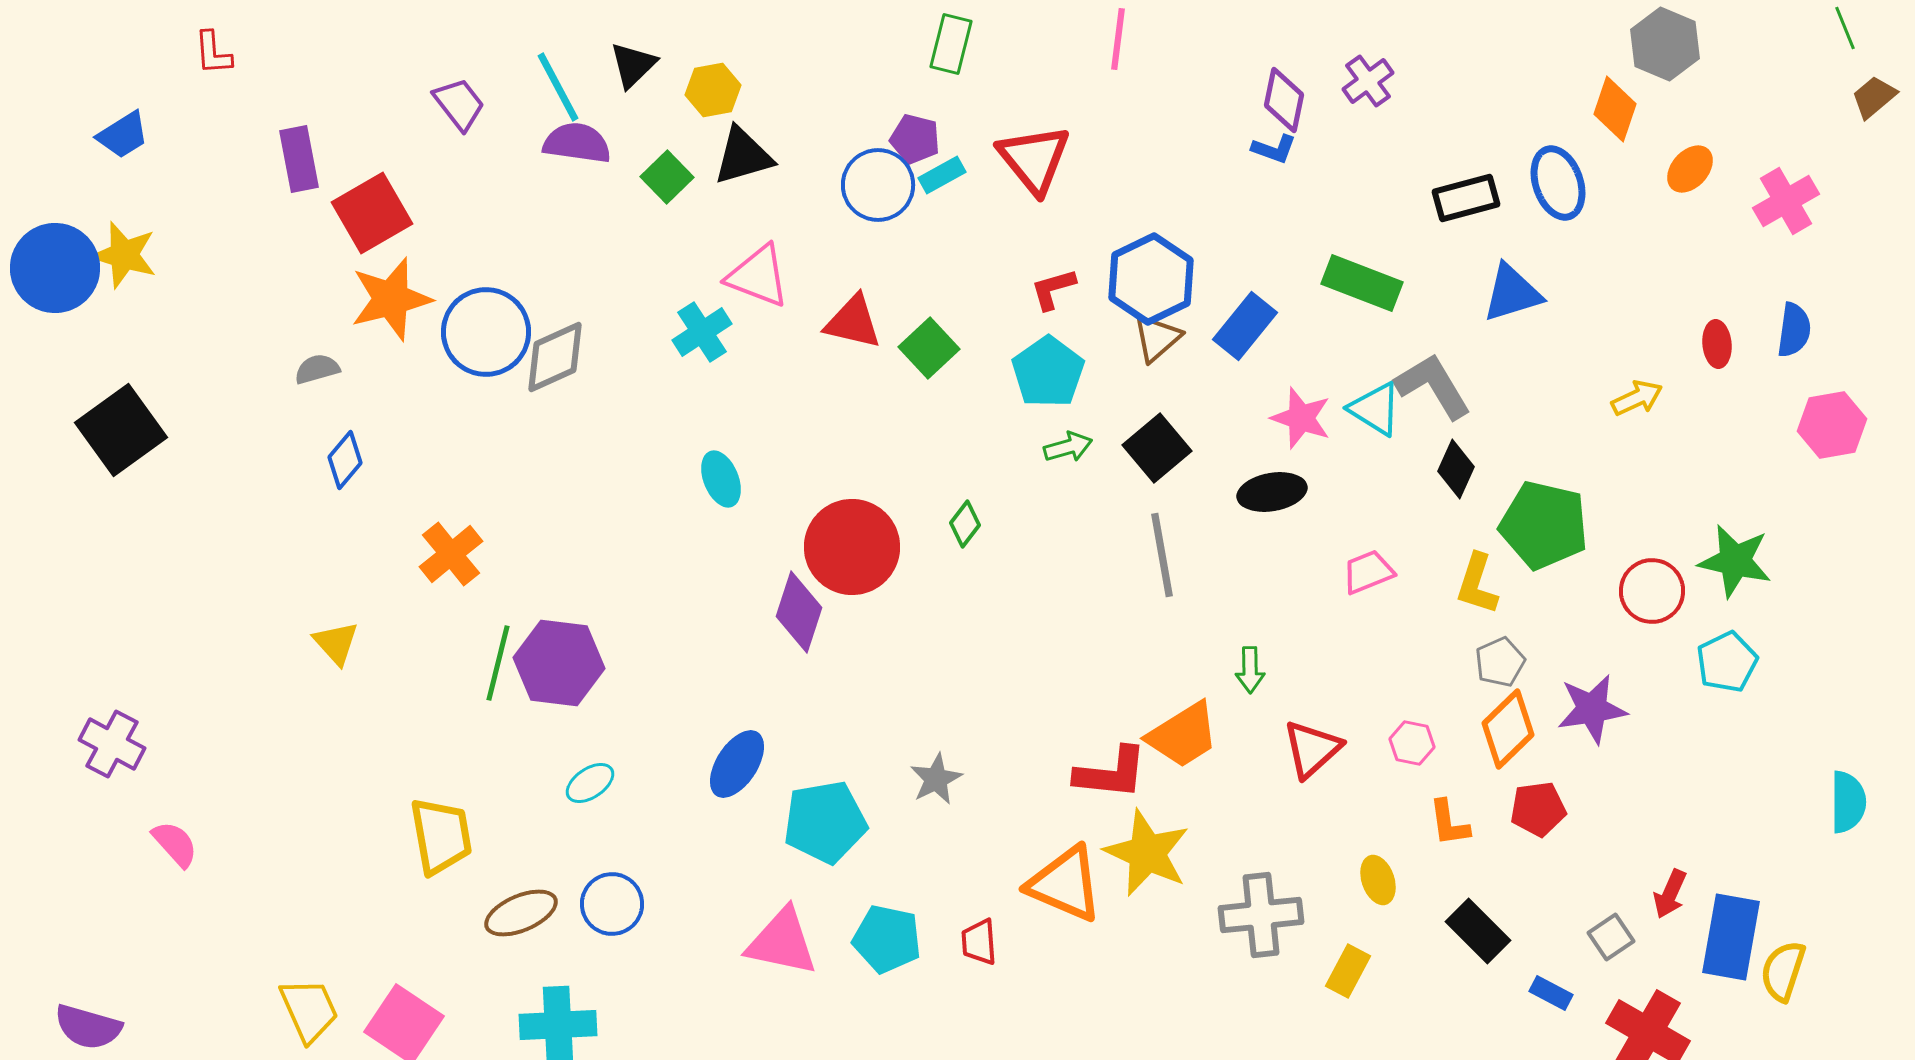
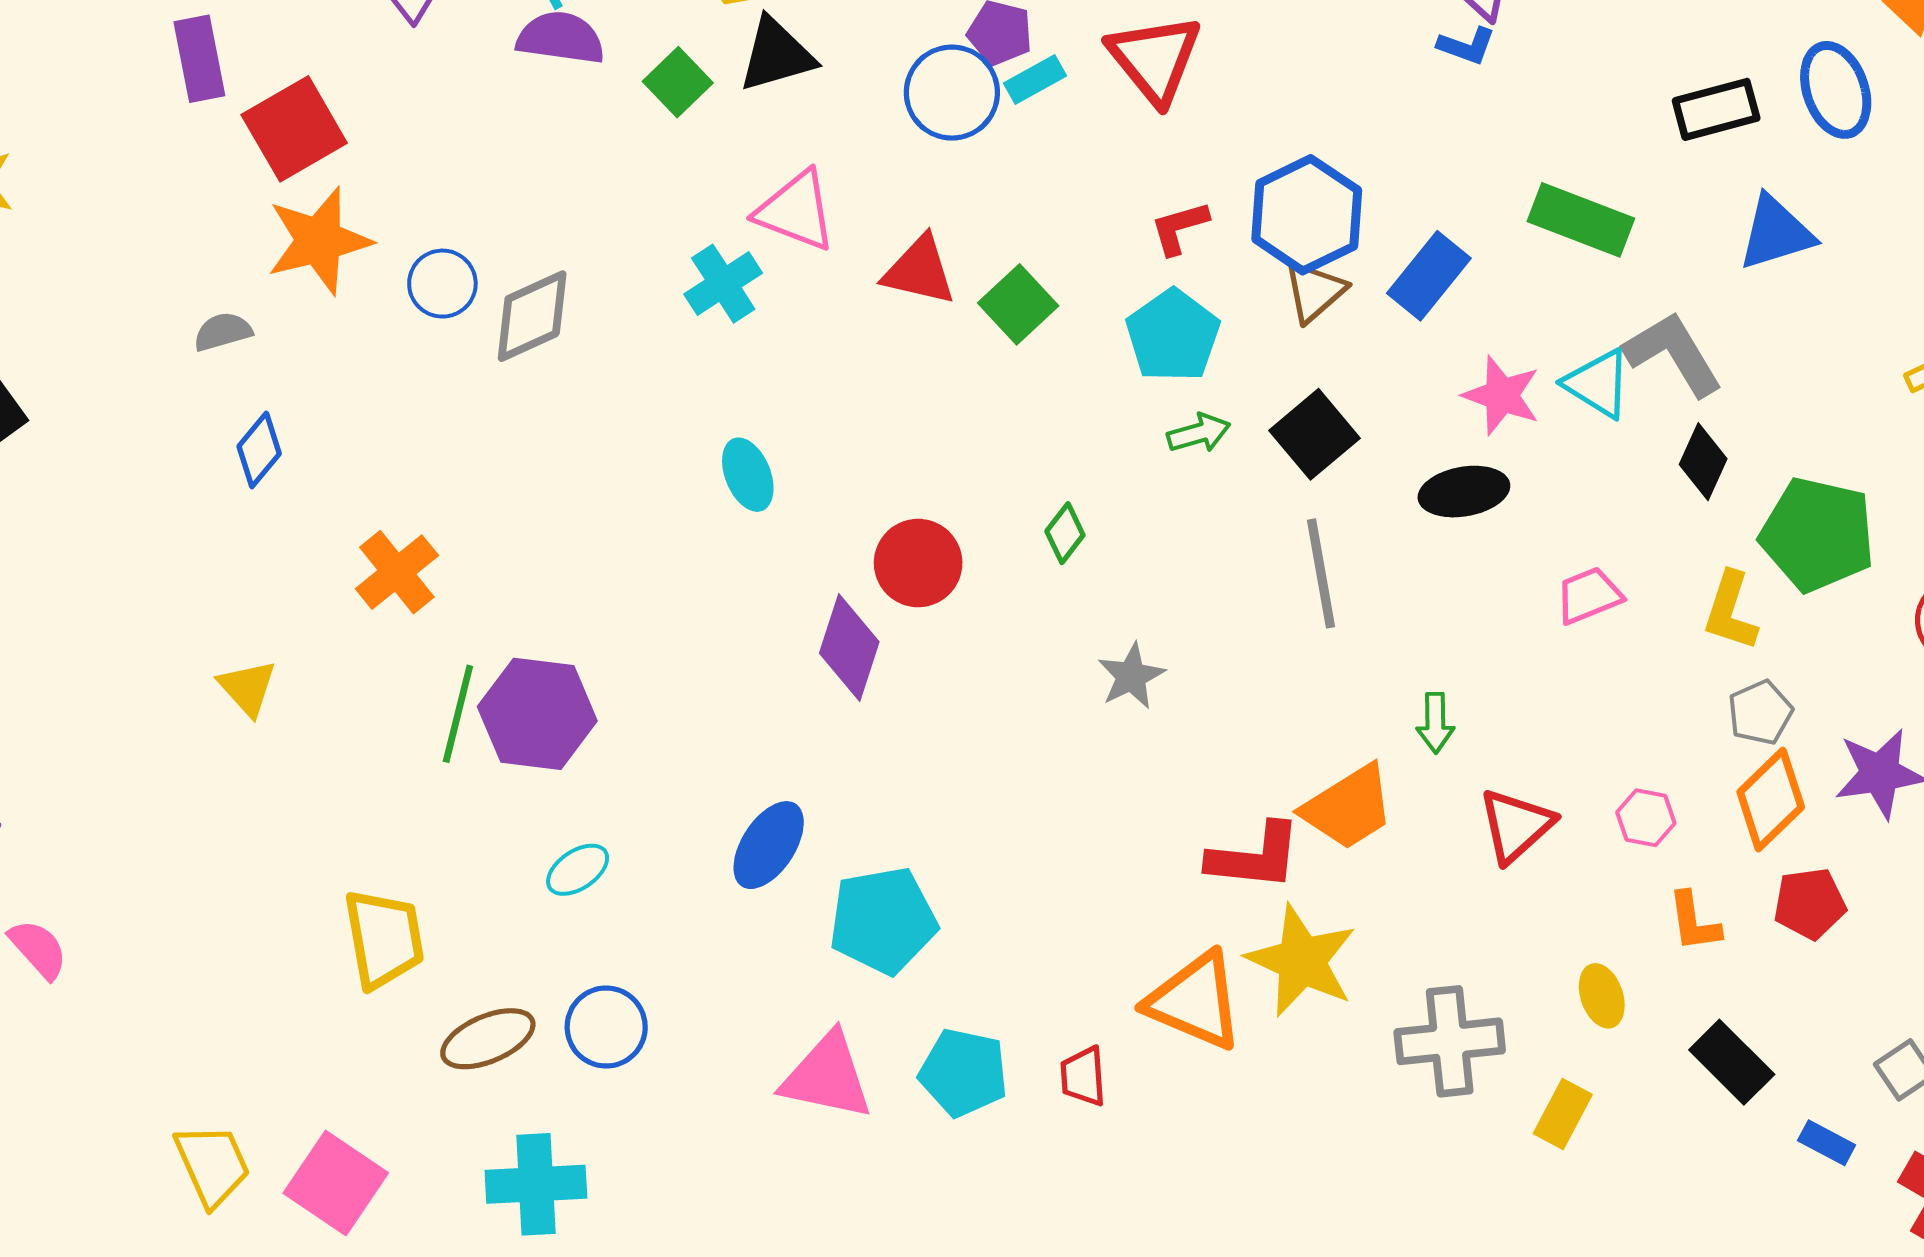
blue circle: (486, 332) -> (442, 284), size x0.6
red circle: (852, 547) -> (918, 563), size x0.7
gray star: (936, 779) -> (1131, 676), moved

